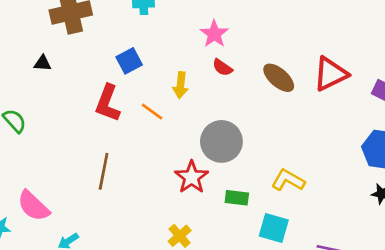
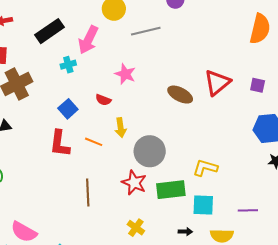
red semicircle: (222, 68) -> (103, 100), moved
yellow arrow: (181, 85) -> (121, 128), moved
brown line: (104, 171) -> (88, 192), moved
green rectangle: (237, 198) -> (171, 190), size x1.6

